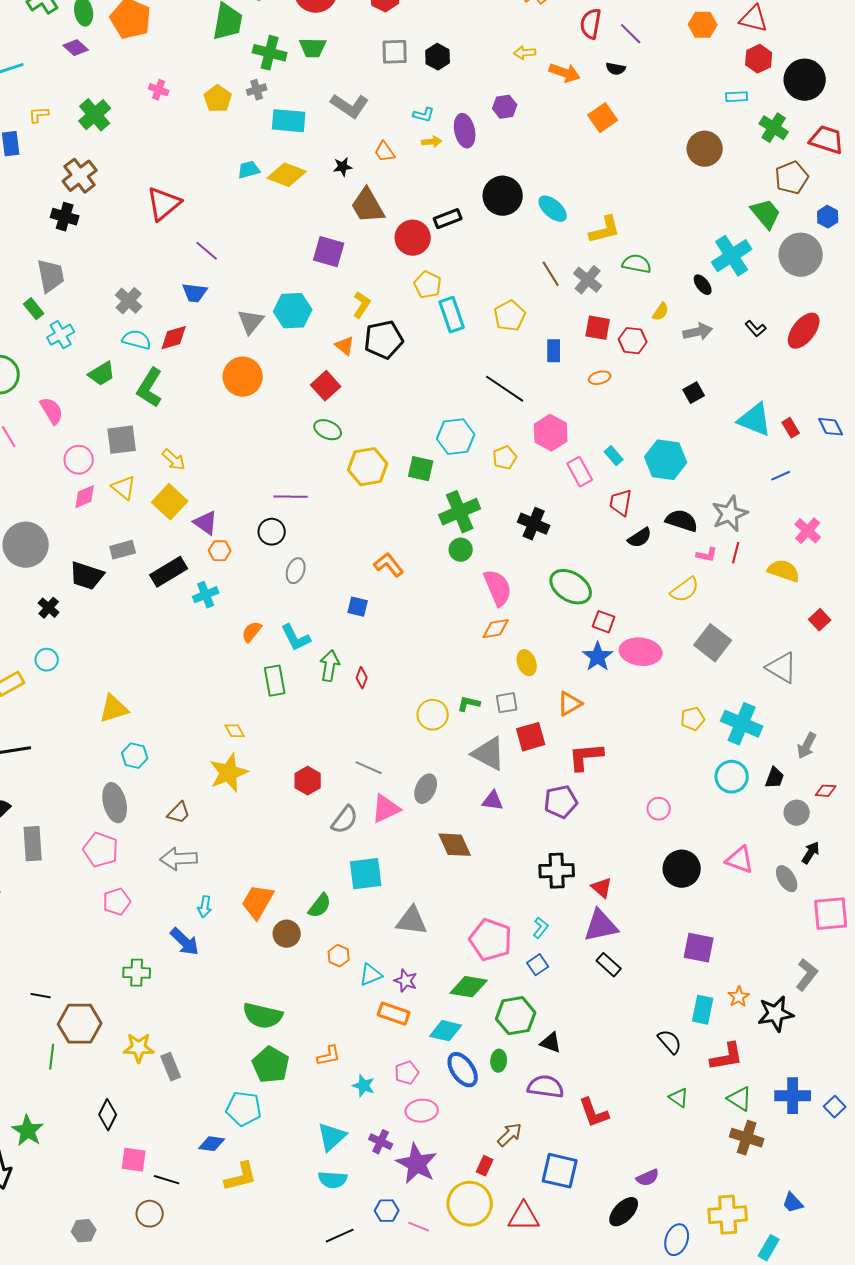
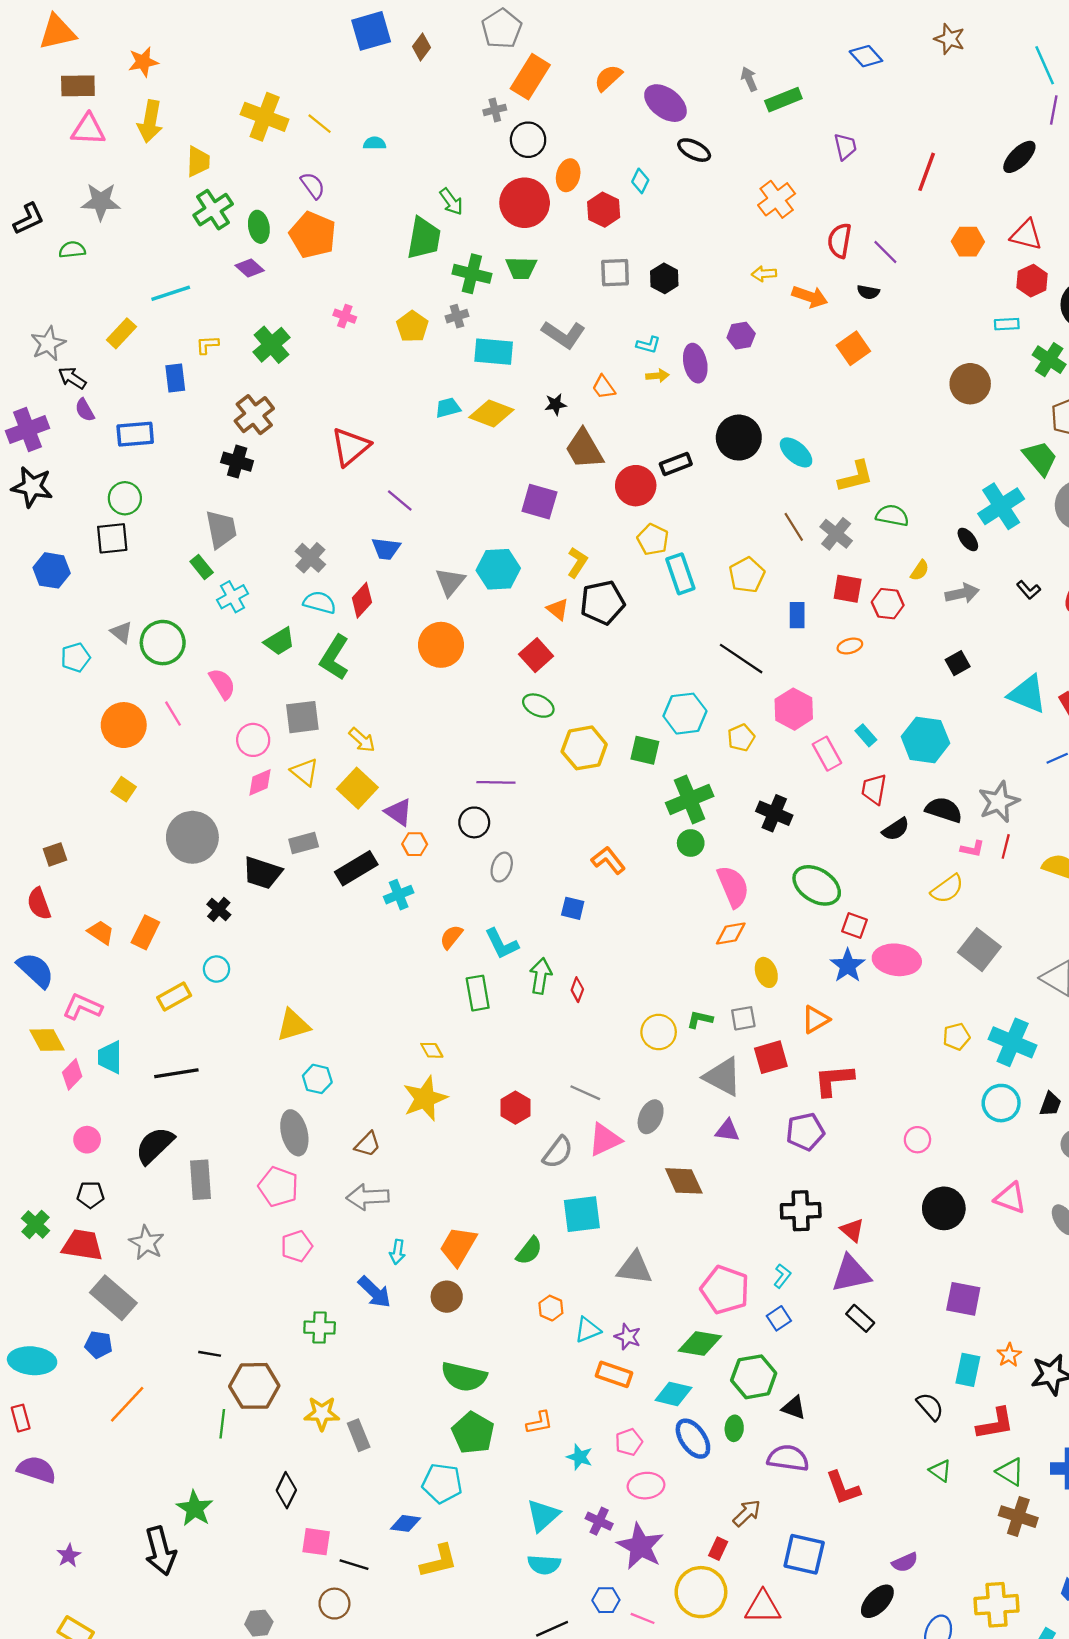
red diamond: (174, 338) -> (362, 600), turned -32
brown circle: (287, 934) -> (447, 1297), moved

